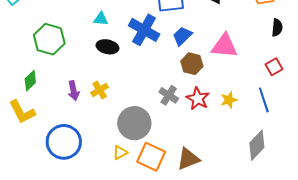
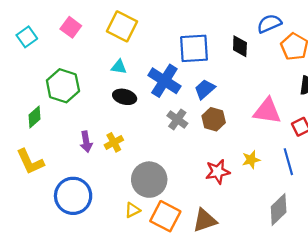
pink triangle: (224, 46) -> (267, 111), moved
green diamond: (30, 81) -> (34, 117), moved
gray cross: (169, 95) -> (177, 119), moved
red star: (198, 99) -> (218, 172), moved, turned 30

